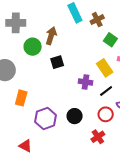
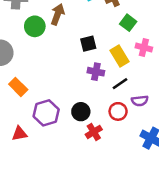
black square: (57, 62) -> (88, 44), moved
orange rectangle: (21, 98) -> (18, 87), turned -63
red cross: (98, 137) -> (94, 132), moved
red triangle: (25, 146) -> (19, 134), moved, turned -40

